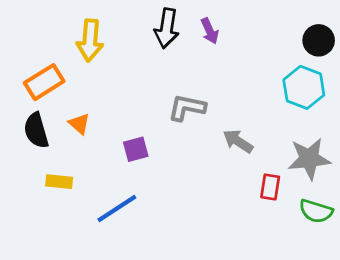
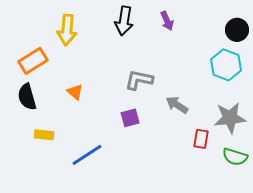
purple arrow: (210, 31) -> (167, 21), moved
orange triangle: (79, 124) -> (75, 92), moved
purple square: (136, 149) -> (130, 118), moved

